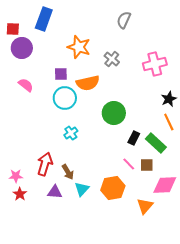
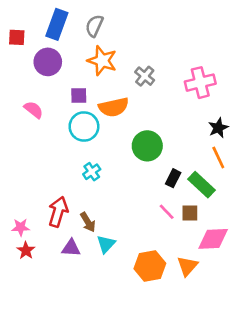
gray semicircle: (124, 20) -> (94, 26), moved
purple circle: (22, 48) -> (48, 62), moved
orange hexagon: (113, 188) -> (150, 266), moved

